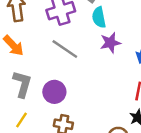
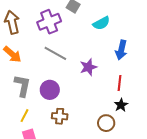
cyan semicircle: (99, 17) -> (101, 23), moved, turned -102
purple star: (110, 43) -> (88, 67), moved

